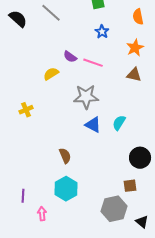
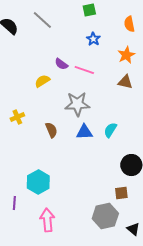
blue triangle: (93, 125) -> (84, 132), turned -30
brown semicircle: (65, 156) -> (51, 130), moved
cyan hexagon: (66, 189) -> (38, 182), moved
pink arrow: (42, 214) -> (47, 220), moved, size x1.6

